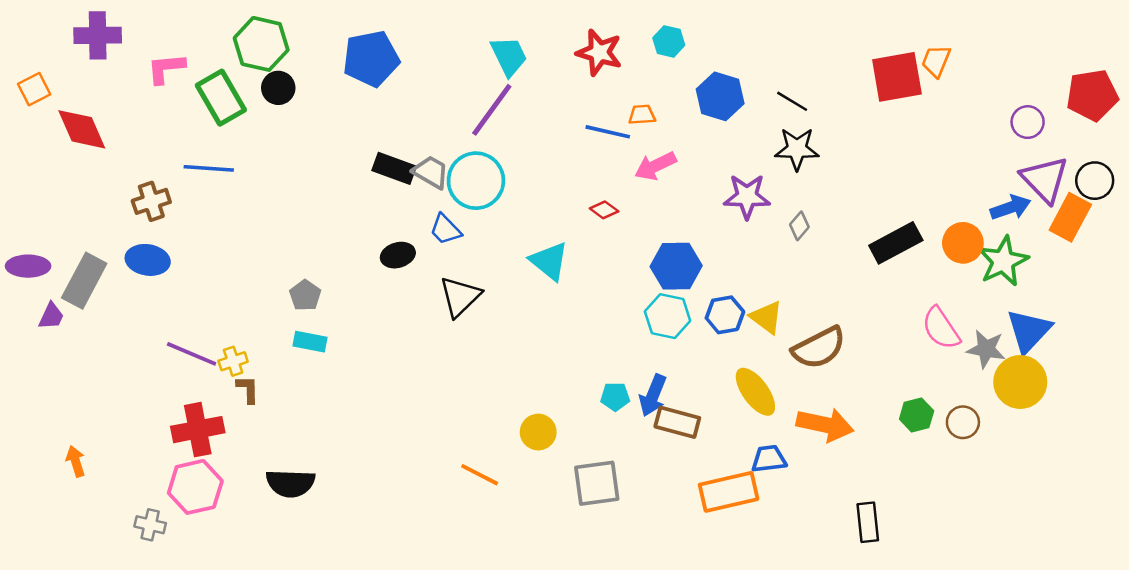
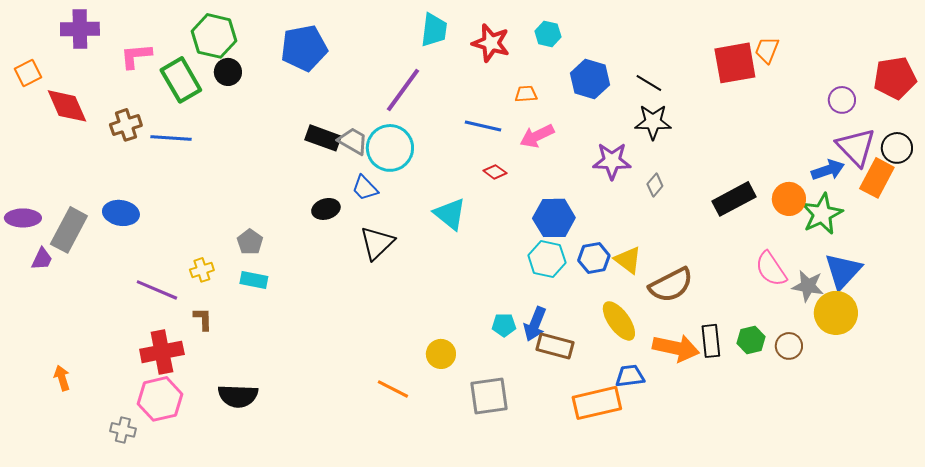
cyan trapezoid: (509, 56) -> (434, 30), moved, turned 33
blue line: (608, 132) -> (483, 126), moved
brown cross: (151, 201) -> (126, 125), moved
yellow cross: (233, 361) -> (202, 270), moved
black rectangle: (868, 522) -> (711, 341), moved

